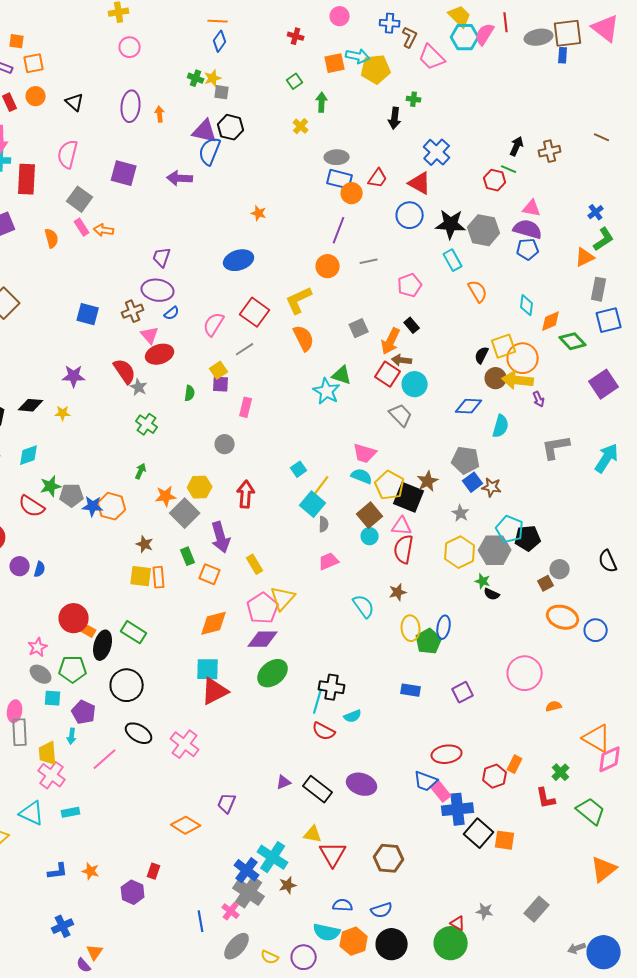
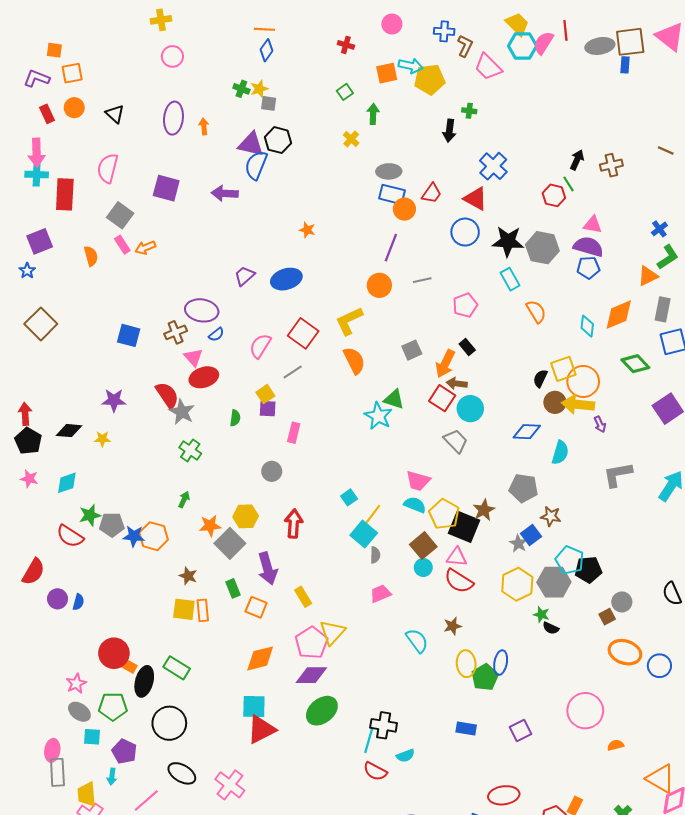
green line: (509, 169) -> (569, 184), turned 35
orange arrow: (104, 230) -> (145, 248), turned -30
purple trapezoid: (162, 257) -> (245, 276), moved, turned 30
orange diamond: (551, 321) -> (619, 315), moved, size x1.4
gray star: (139, 387) -> (182, 412), size x1.4
blue square: (473, 482) -> (531, 535), moved
red semicircle: (404, 549) -> (459, 581), turned -68

